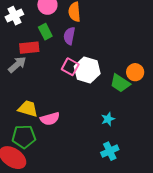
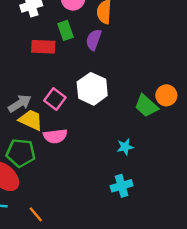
gray arrow: (17, 65) -> (20, 103), moved
pink square: (70, 67) -> (55, 99), moved
white hexagon: (87, 70) -> (92, 89), moved

